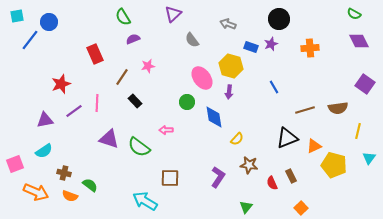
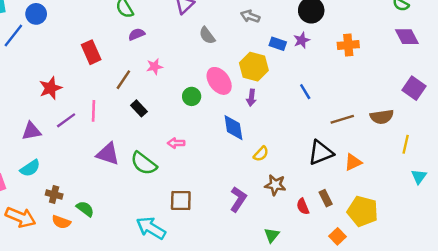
green circle: (187, 102) -> (192, 96), moved
yellow pentagon: (334, 165) -> (363, 211), moved

